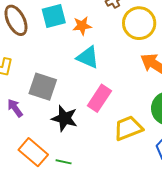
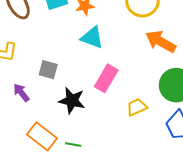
gray square: (43, 87) -> (48, 70), size x0.7
yellow trapezoid: (128, 128) -> (137, 107), size x0.7

